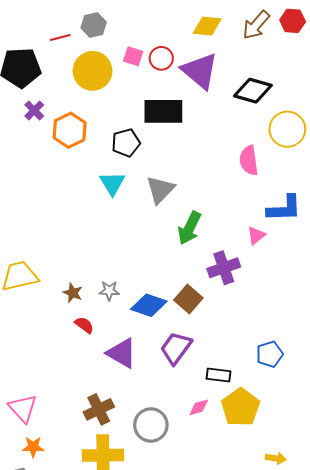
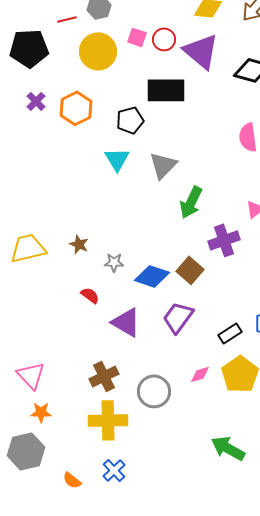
purple cross: (34, 110) -> (36, 101), moved
brown star: (73, 293) -> (79, 244), moved
black rectangle: (219, 375) -> (230, 333), moved, turned -40

